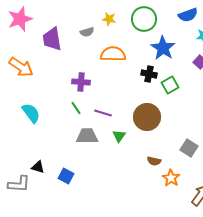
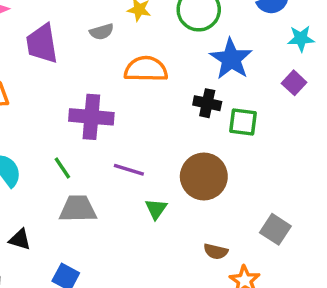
purple cross: (81, 82) -> (91, 117), size x1.4
green square: (170, 85) -> (243, 122), turned 36
green line: (76, 108) -> (62, 168), moved
gray trapezoid: (87, 136) -> (78, 209), moved
black triangle: (38, 167) -> (20, 240), moved

